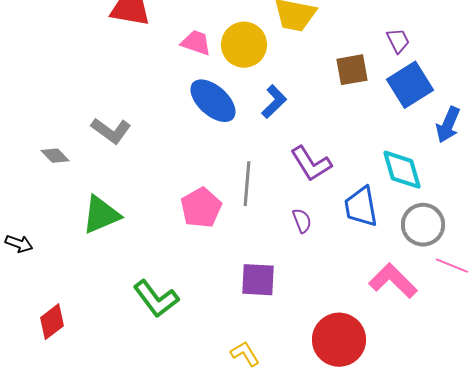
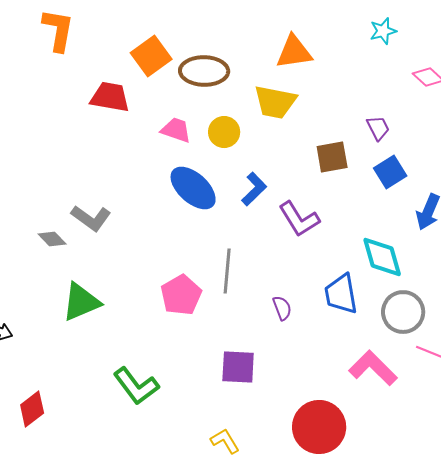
yellow circle: (244, 45) -> (224, 132), size x0.7
blue square: (410, 85) -> (390, 172), size x0.7
gray diamond: (55, 156) -> (52, 239), moved
purple L-shape: (311, 164) -> (299, 219), moved

